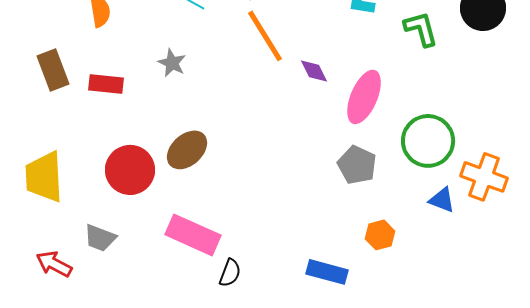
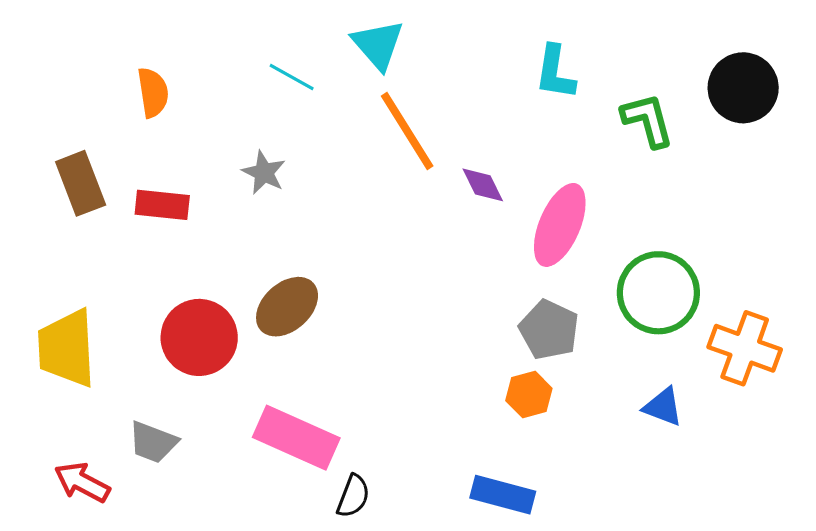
blue triangle: (442, 200) -> (663, 407), moved
orange hexagon: (380, 235) -> (529, 394), moved

